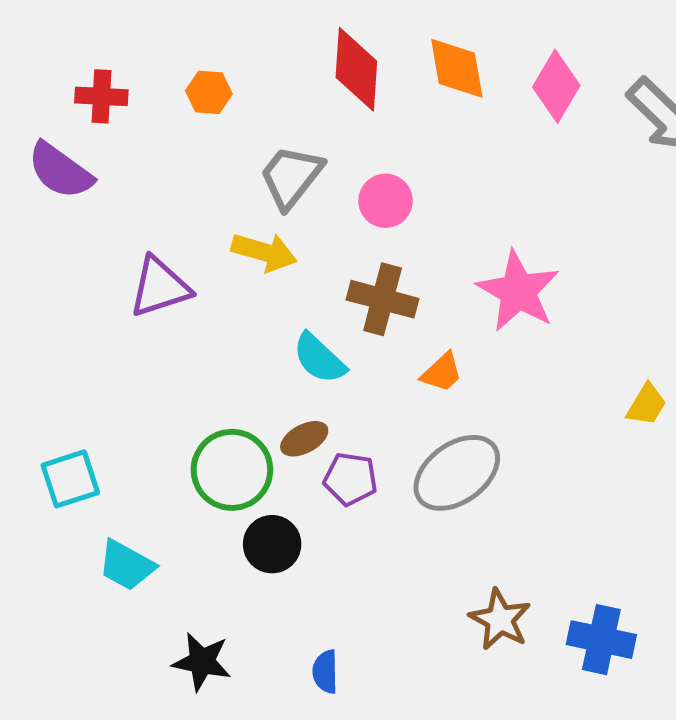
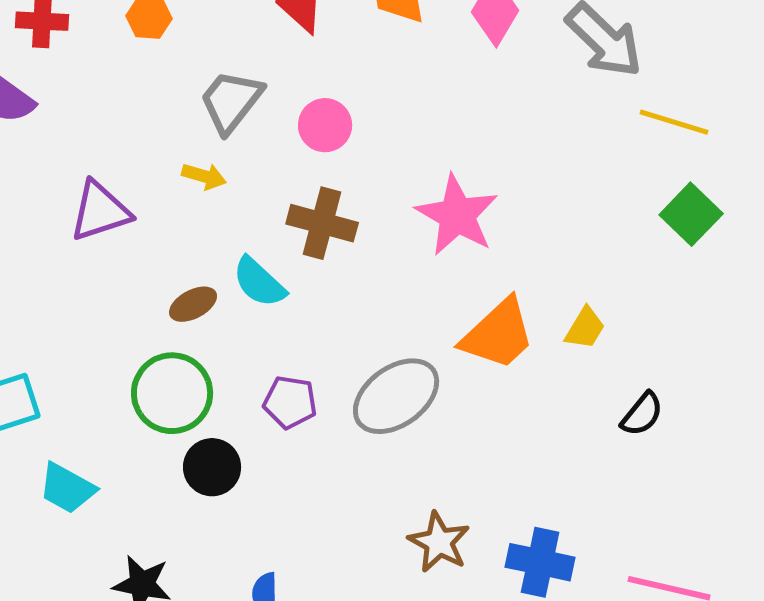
yellow arrow: (264, 252) -> (204, 176), size x0.7
orange trapezoid: (442, 372) -> (498, 334), moved, size x1.8
brown ellipse: (304, 439) -> (193, 304), moved

